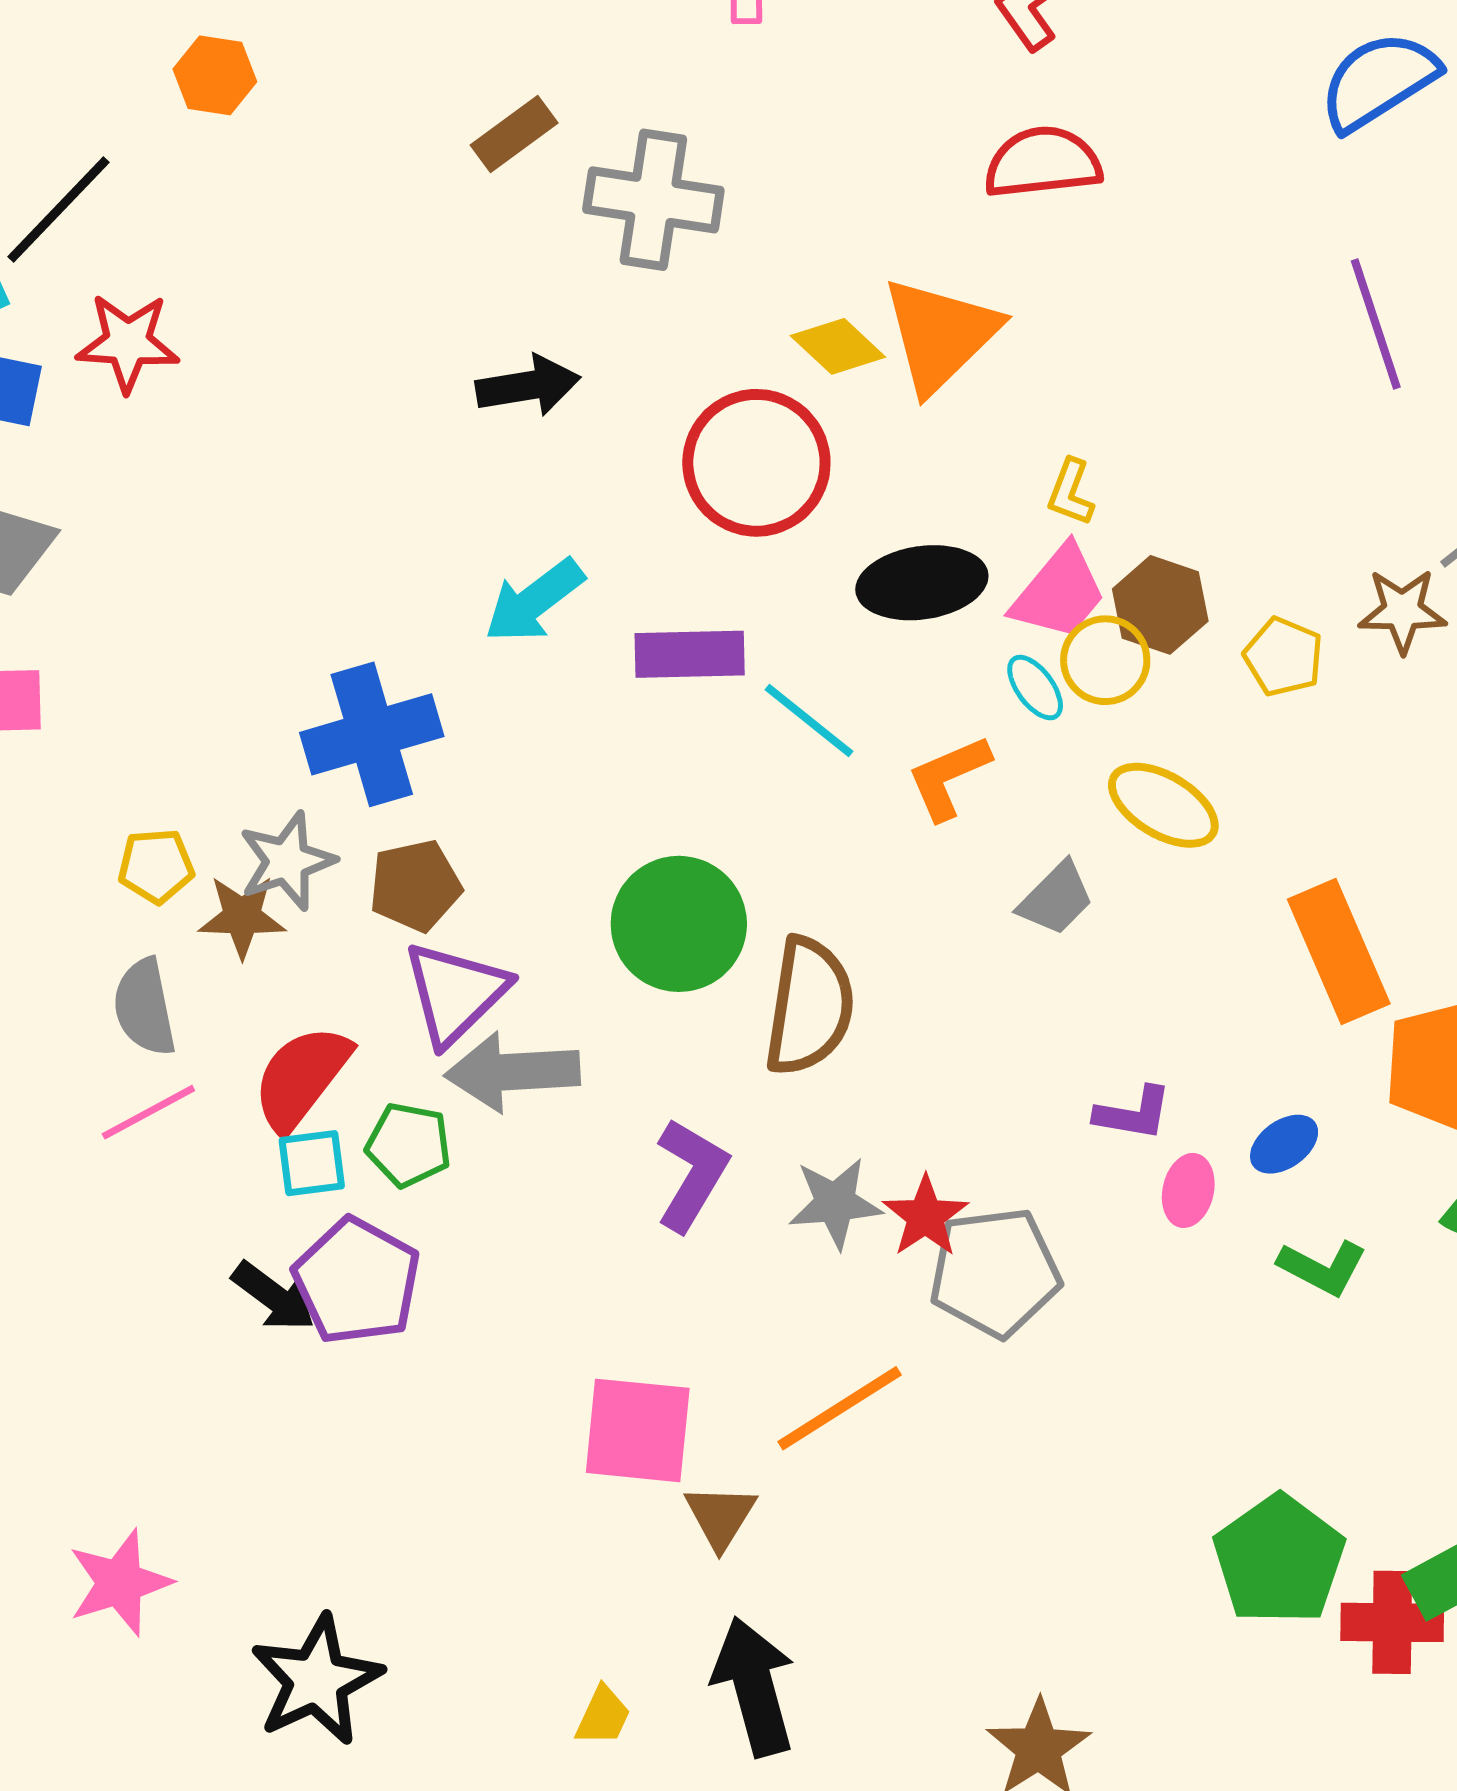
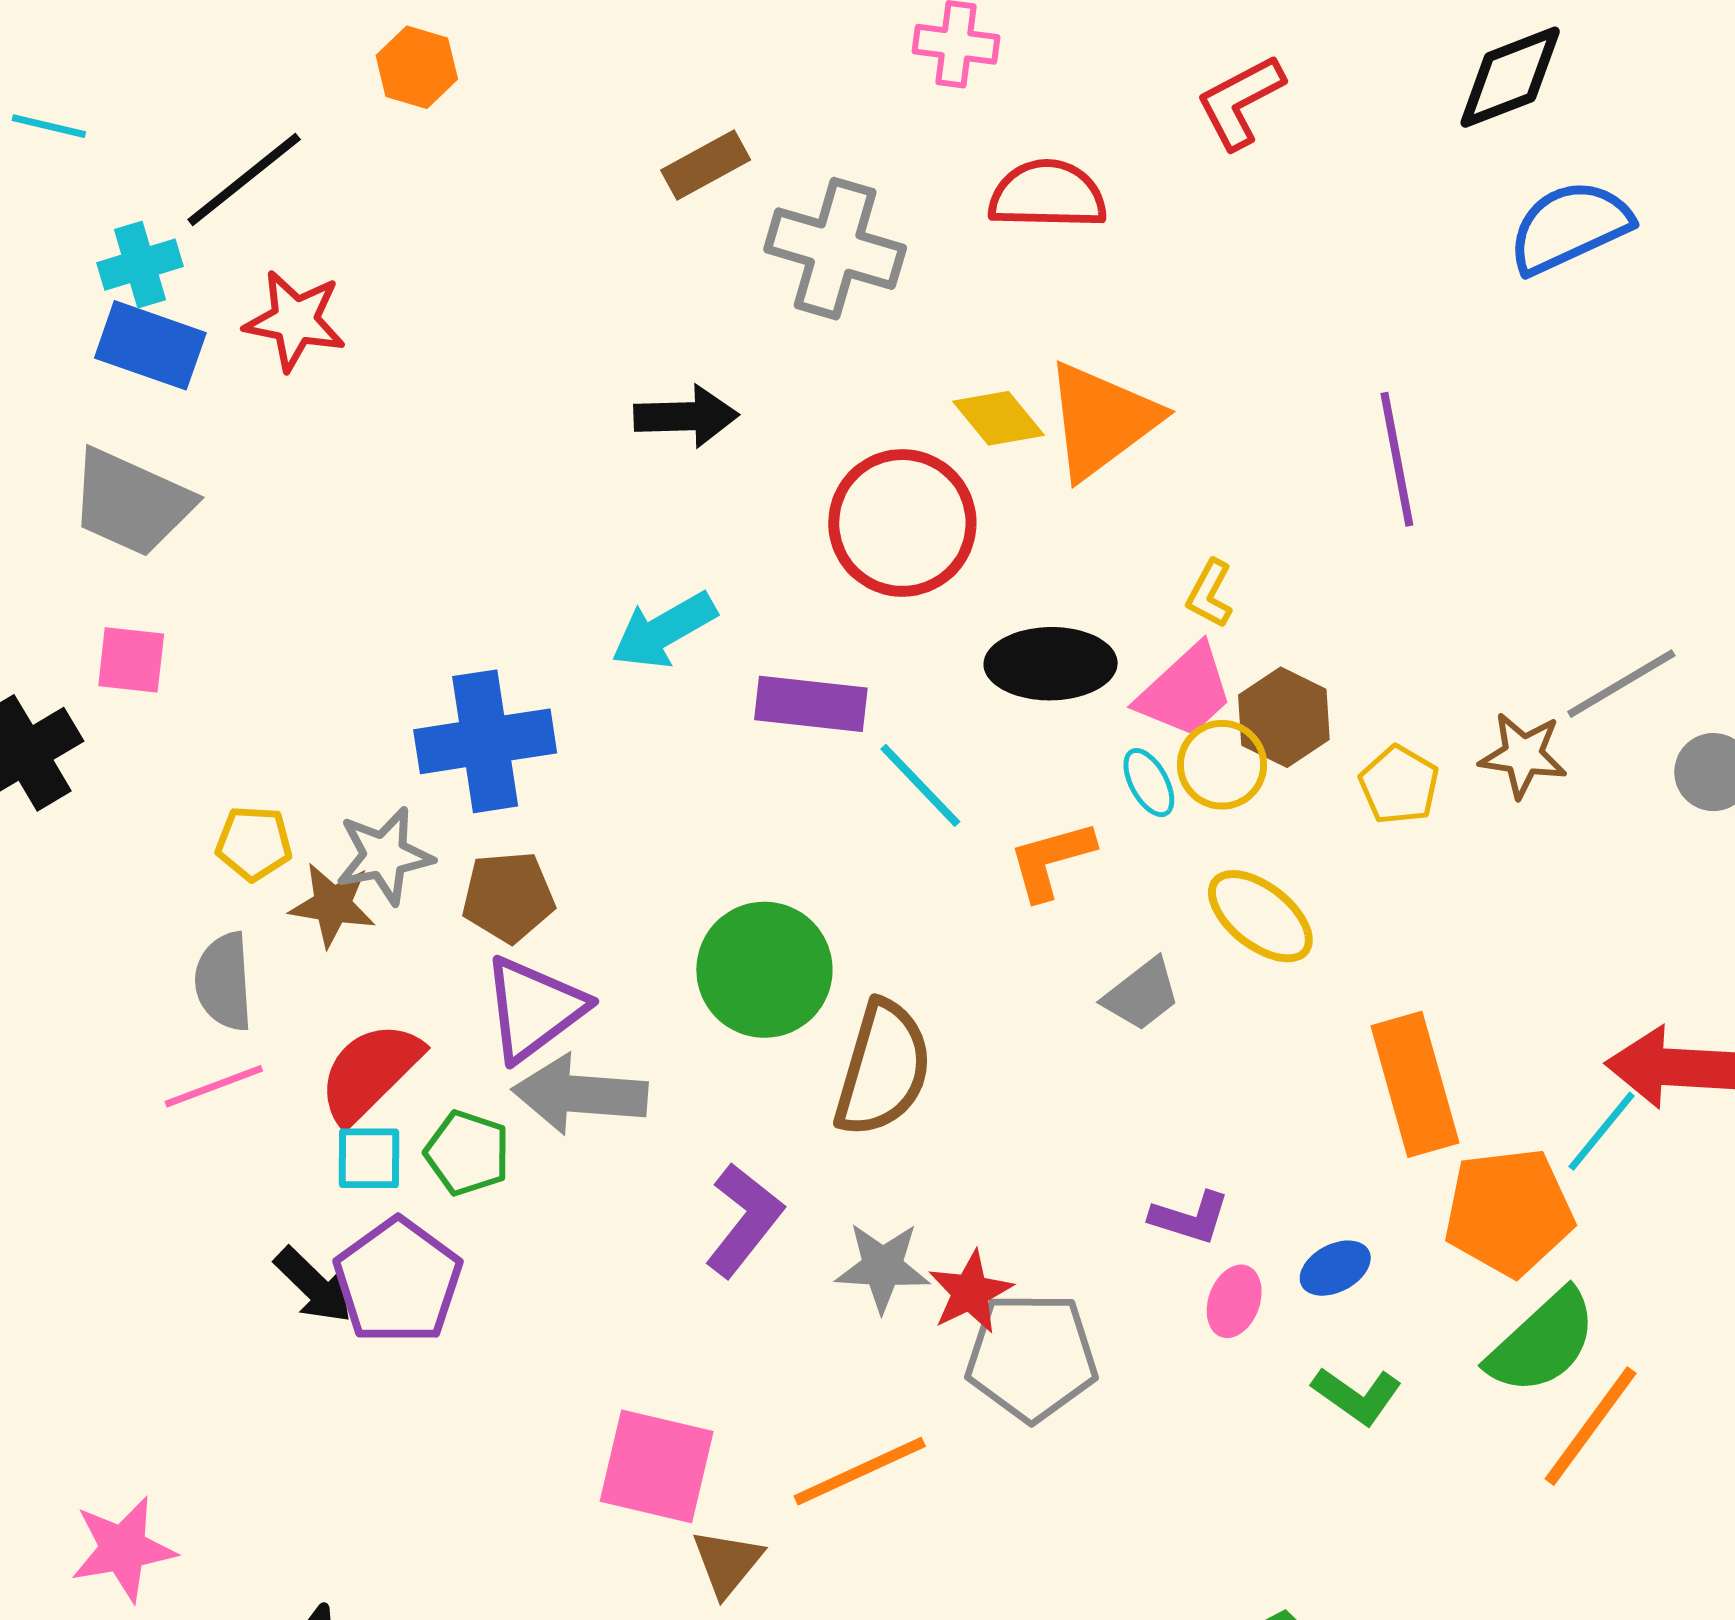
red semicircle: (1043, 162) -> (1048, 195), moved
purple line: (1376, 324) -> (1397, 459), moved

